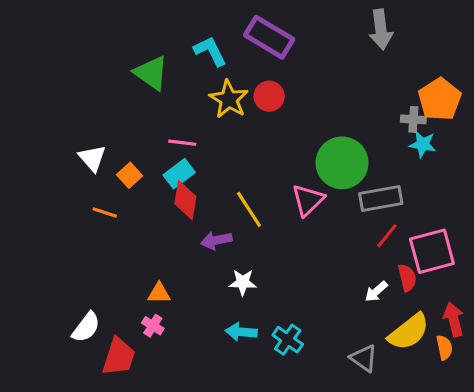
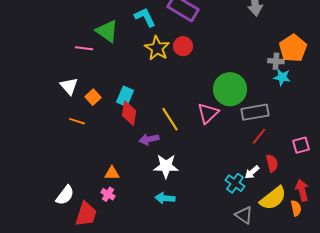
pink line: (182, 143) -> (84, 48), moved
cyan rectangle: (179, 174) -> (125, 96), turned -30
pink square: (432, 251) -> (301, 145), moved, size x0.6
white star: (243, 282) -> (166, 166), size x1.4
cyan cross: (288, 340) -> (235, 183), moved

